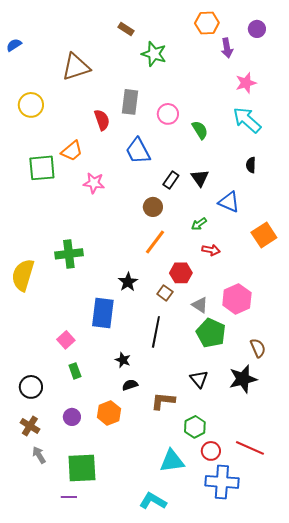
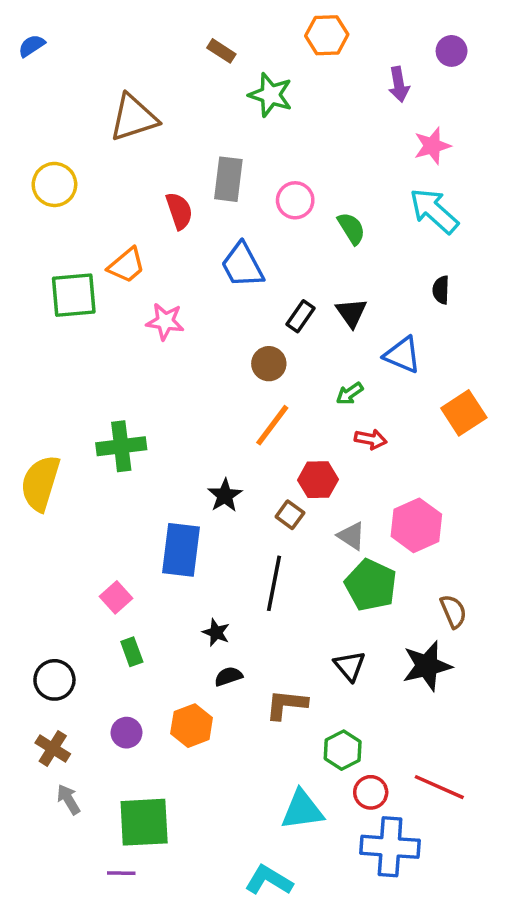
orange hexagon: (207, 23) -> (327, 35), moved
blue semicircle: (14, 45) -> (32, 46), moved

